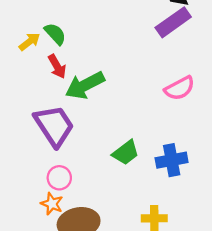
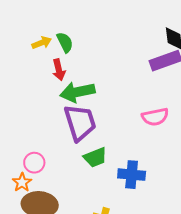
purple trapezoid: (54, 126) -> (80, 123), moved

